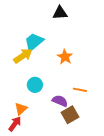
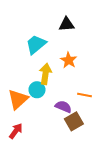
black triangle: (60, 13) -> (67, 24), moved
yellow arrow: (23, 56) -> (45, 74), moved, turned -48
orange triangle: (21, 109) -> (18, 99), moved, size x1.5

